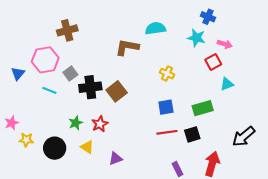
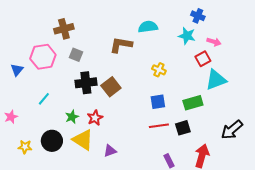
gray square: (70, 74) -> (76, 55), moved, turned -32
cyan triangle: (227, 84) -> (216, 80), size x1.6
cyan line: (49, 90) -> (44, 99), moved, turned -72
yellow star: (26, 140) -> (25, 147), moved
yellow triangle: (87, 147) -> (83, 140), size x1.6

